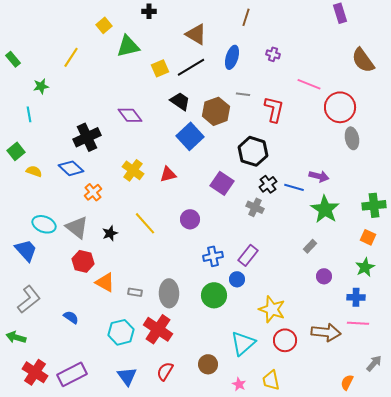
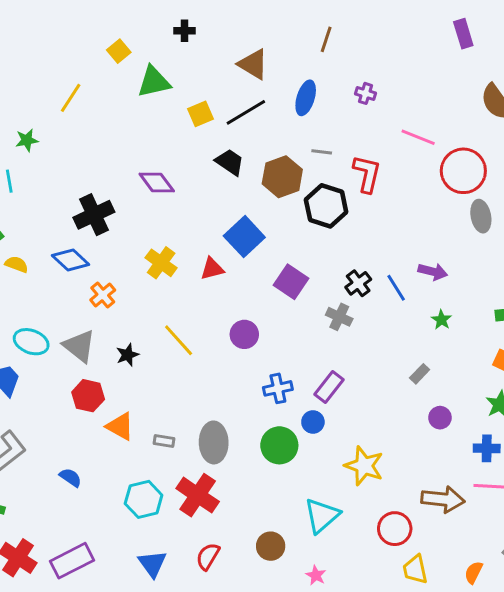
blue square: (190, 136) -> (244, 237), moved
black hexagon: (253, 151) -> (326, 206), moved
blue line: (294, 187) -> (396, 288), turned 42
green star: (325, 209) -> (441, 320), size x0.5
red circle: (285, 340) -> (395, 529), moved
yellow trapezoid: (271, 380) -> (415, 569), moved

